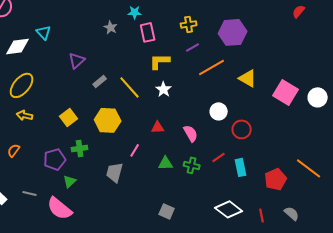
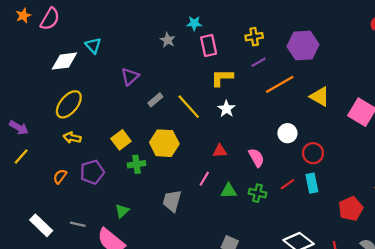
green cross: (80, 148) -> (137, 164), moved
pink line: (135, 150) -> (204, 179), moved
purple pentagon: (55, 159) -> (92, 172), moved
cyan rectangle: (241, 167) -> (312, 183), moved

